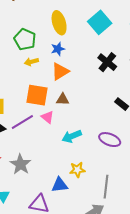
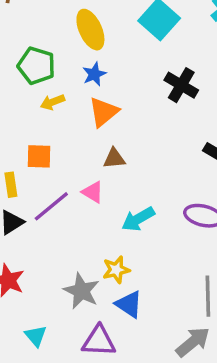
orange square: (37, 95) -> (39, 156), moved, size x0.7
gray star: (20, 164) -> (81, 291), moved
yellow star: (77, 170) -> (116, 270), moved
blue triangle: (60, 185) -> (129, 304), turned 48

